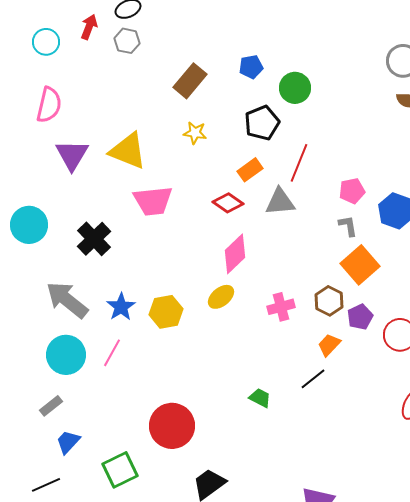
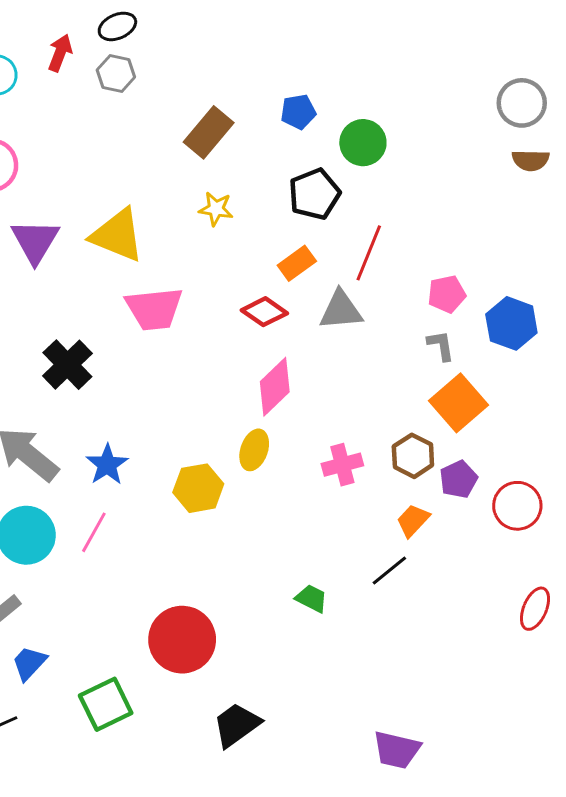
yellow ellipse: (221, 297) -> (254, 450), turned -32
yellow hexagon: (166, 312) -> (198, 488), moved

